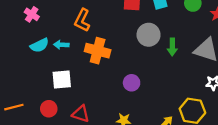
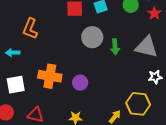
orange cross: (98, 51) -> (50, 76), moved

